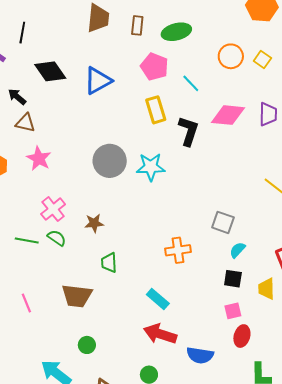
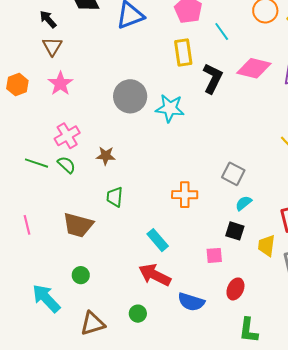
brown triangle: (25, 123) -> (52, 46), turned 40
pink square: (233, 311) -> (214, 255), moved

